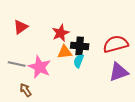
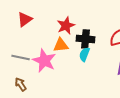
orange triangle: (65, 52) -> (61, 45), moved
brown arrow: (26, 90) -> (21, 84), moved

